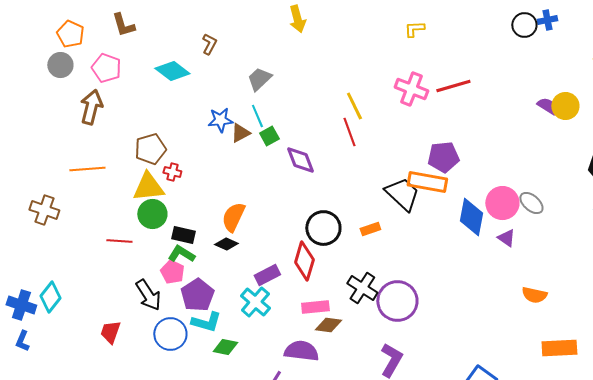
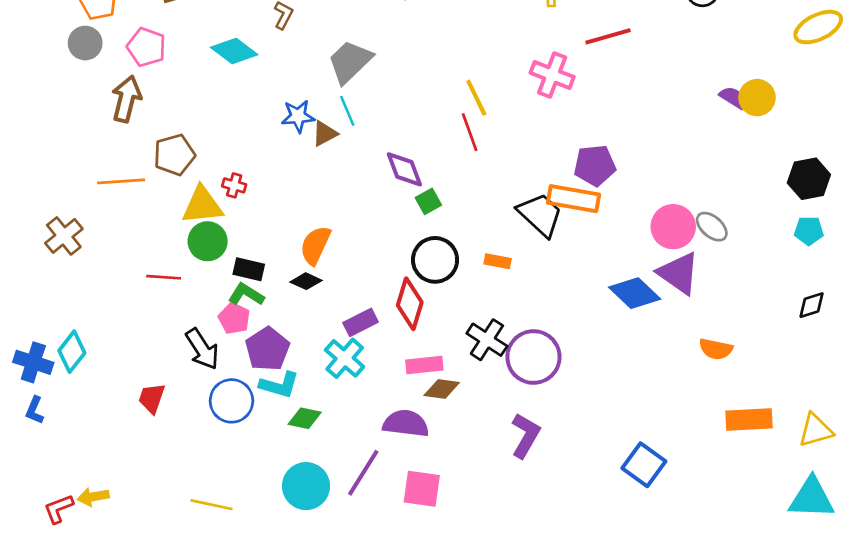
gray trapezoid: (259, 79) -> (350, 62), size x1.4
red line: (453, 86) -> (608, 36), moved
green square: (269, 136) -> (428, 201), moved
brown pentagon: (150, 149) -> (174, 155), moved
brown cross: (44, 210) -> (64, 236), turned 32
blue diamond: (471, 217) -> (635, 293), moved, turned -57
orange rectangle: (370, 229) -> (498, 261), turned 30
purple triangle: (506, 238) -> (679, 273), size x1.8

